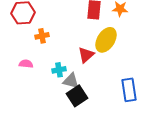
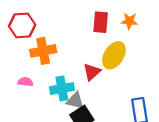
orange cross: (42, 36) -> (43, 51), size x1.6
cyan cross: (59, 70) -> (62, 89), size x1.5

